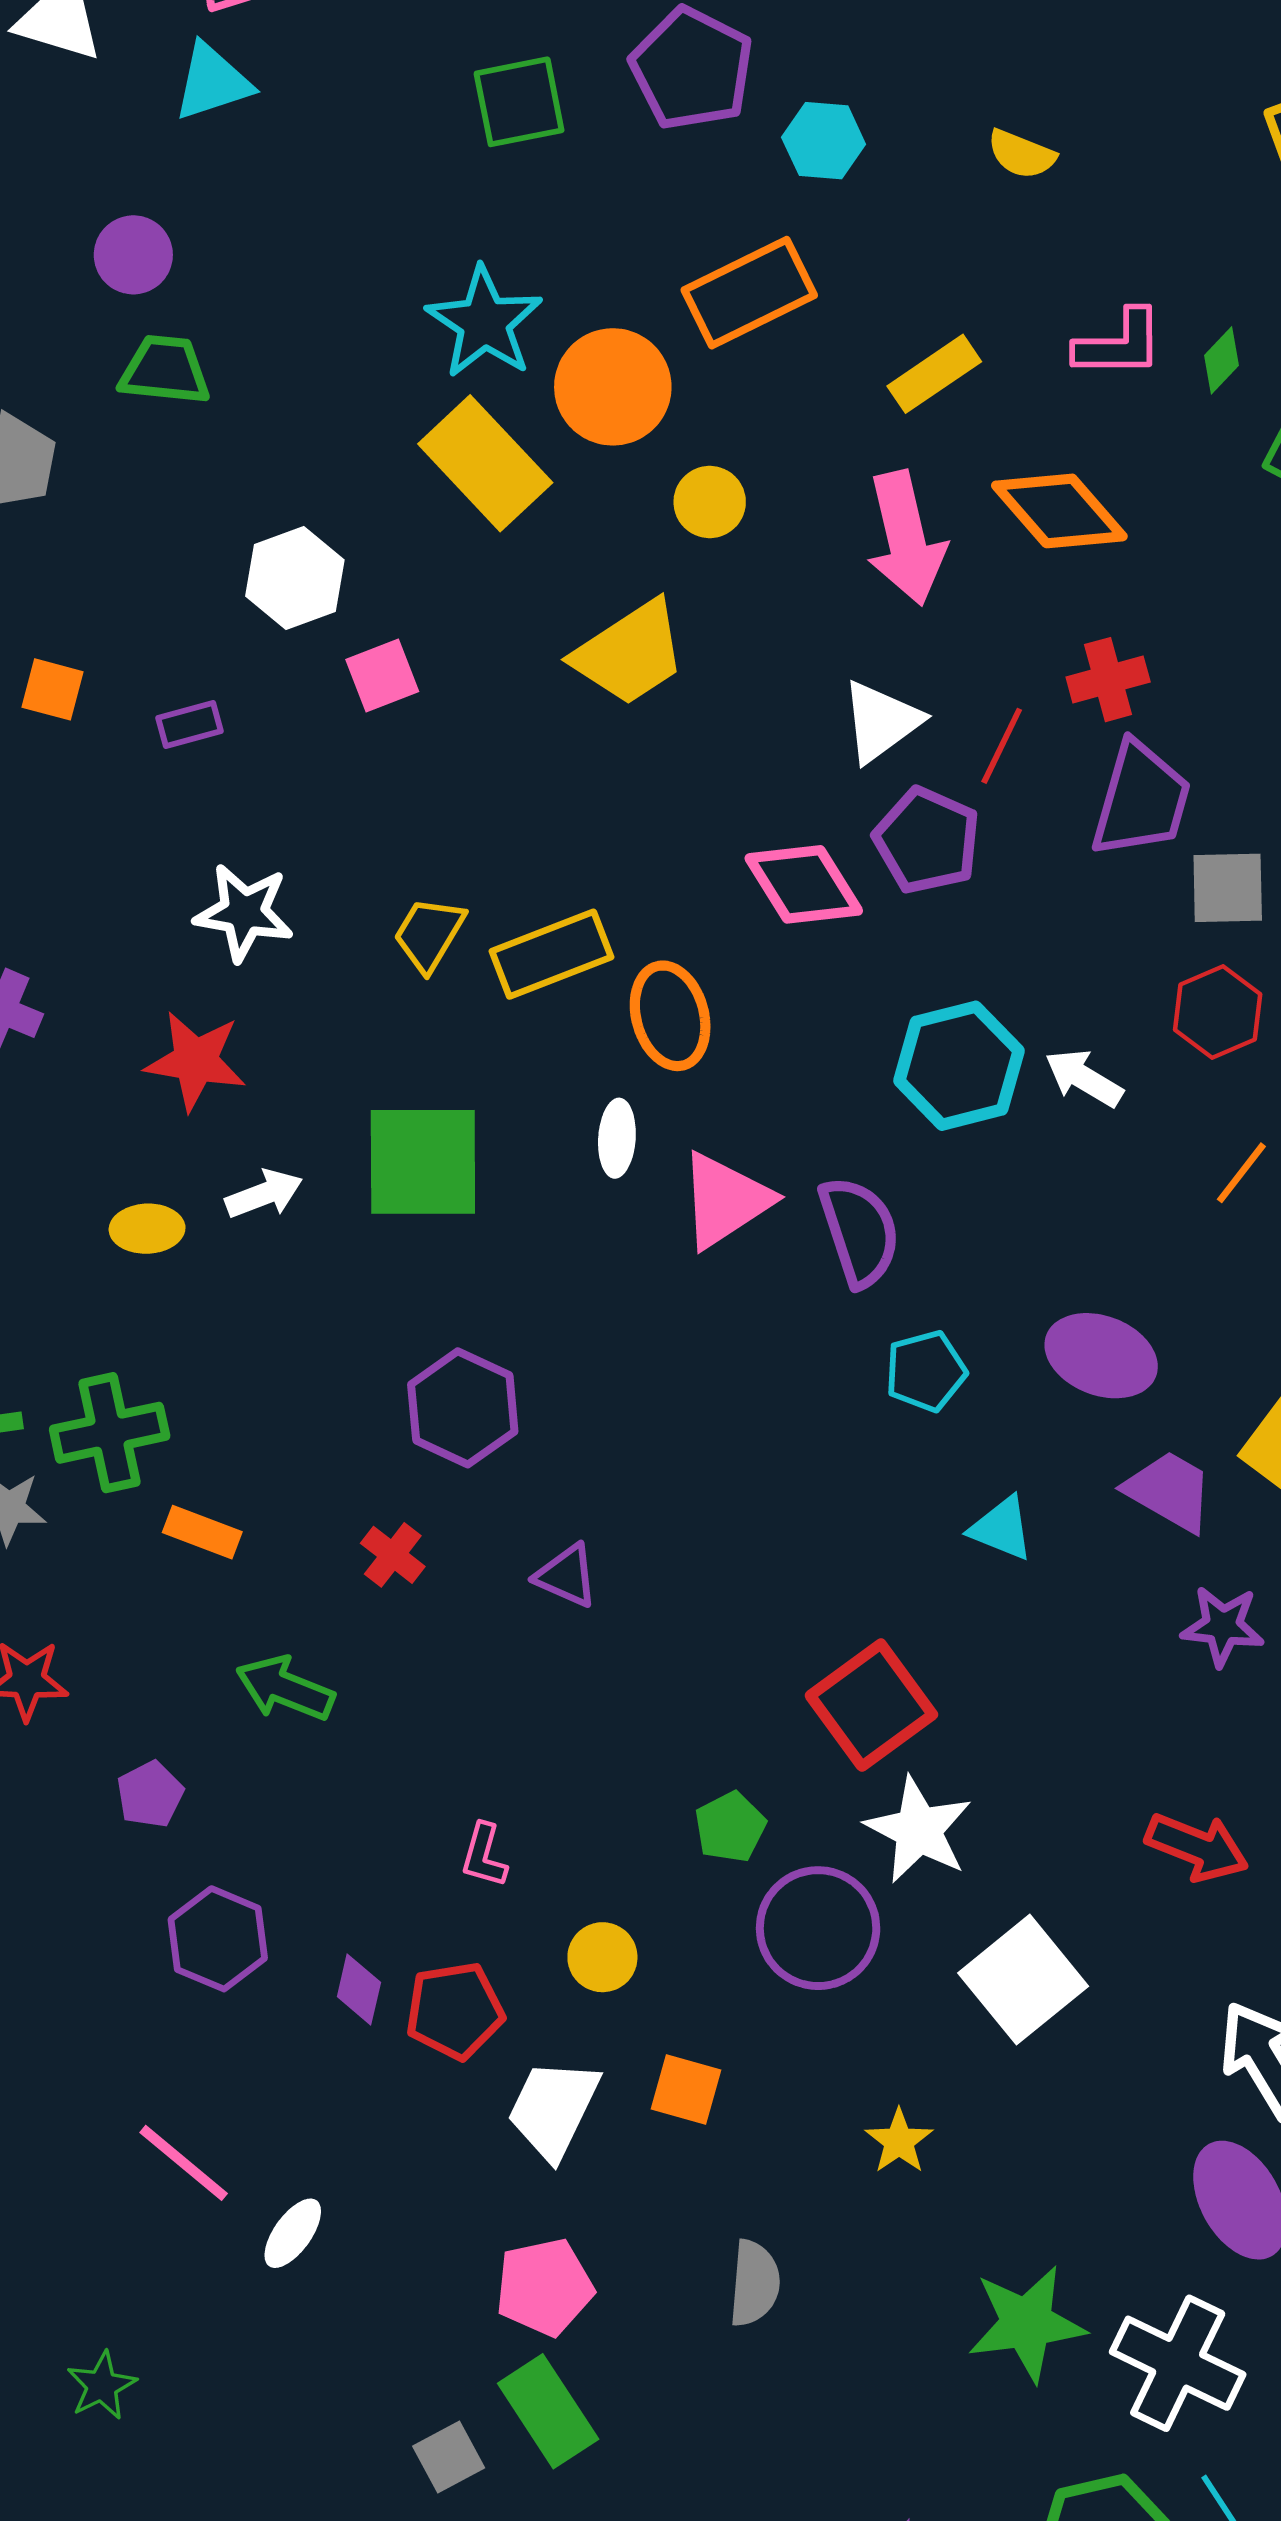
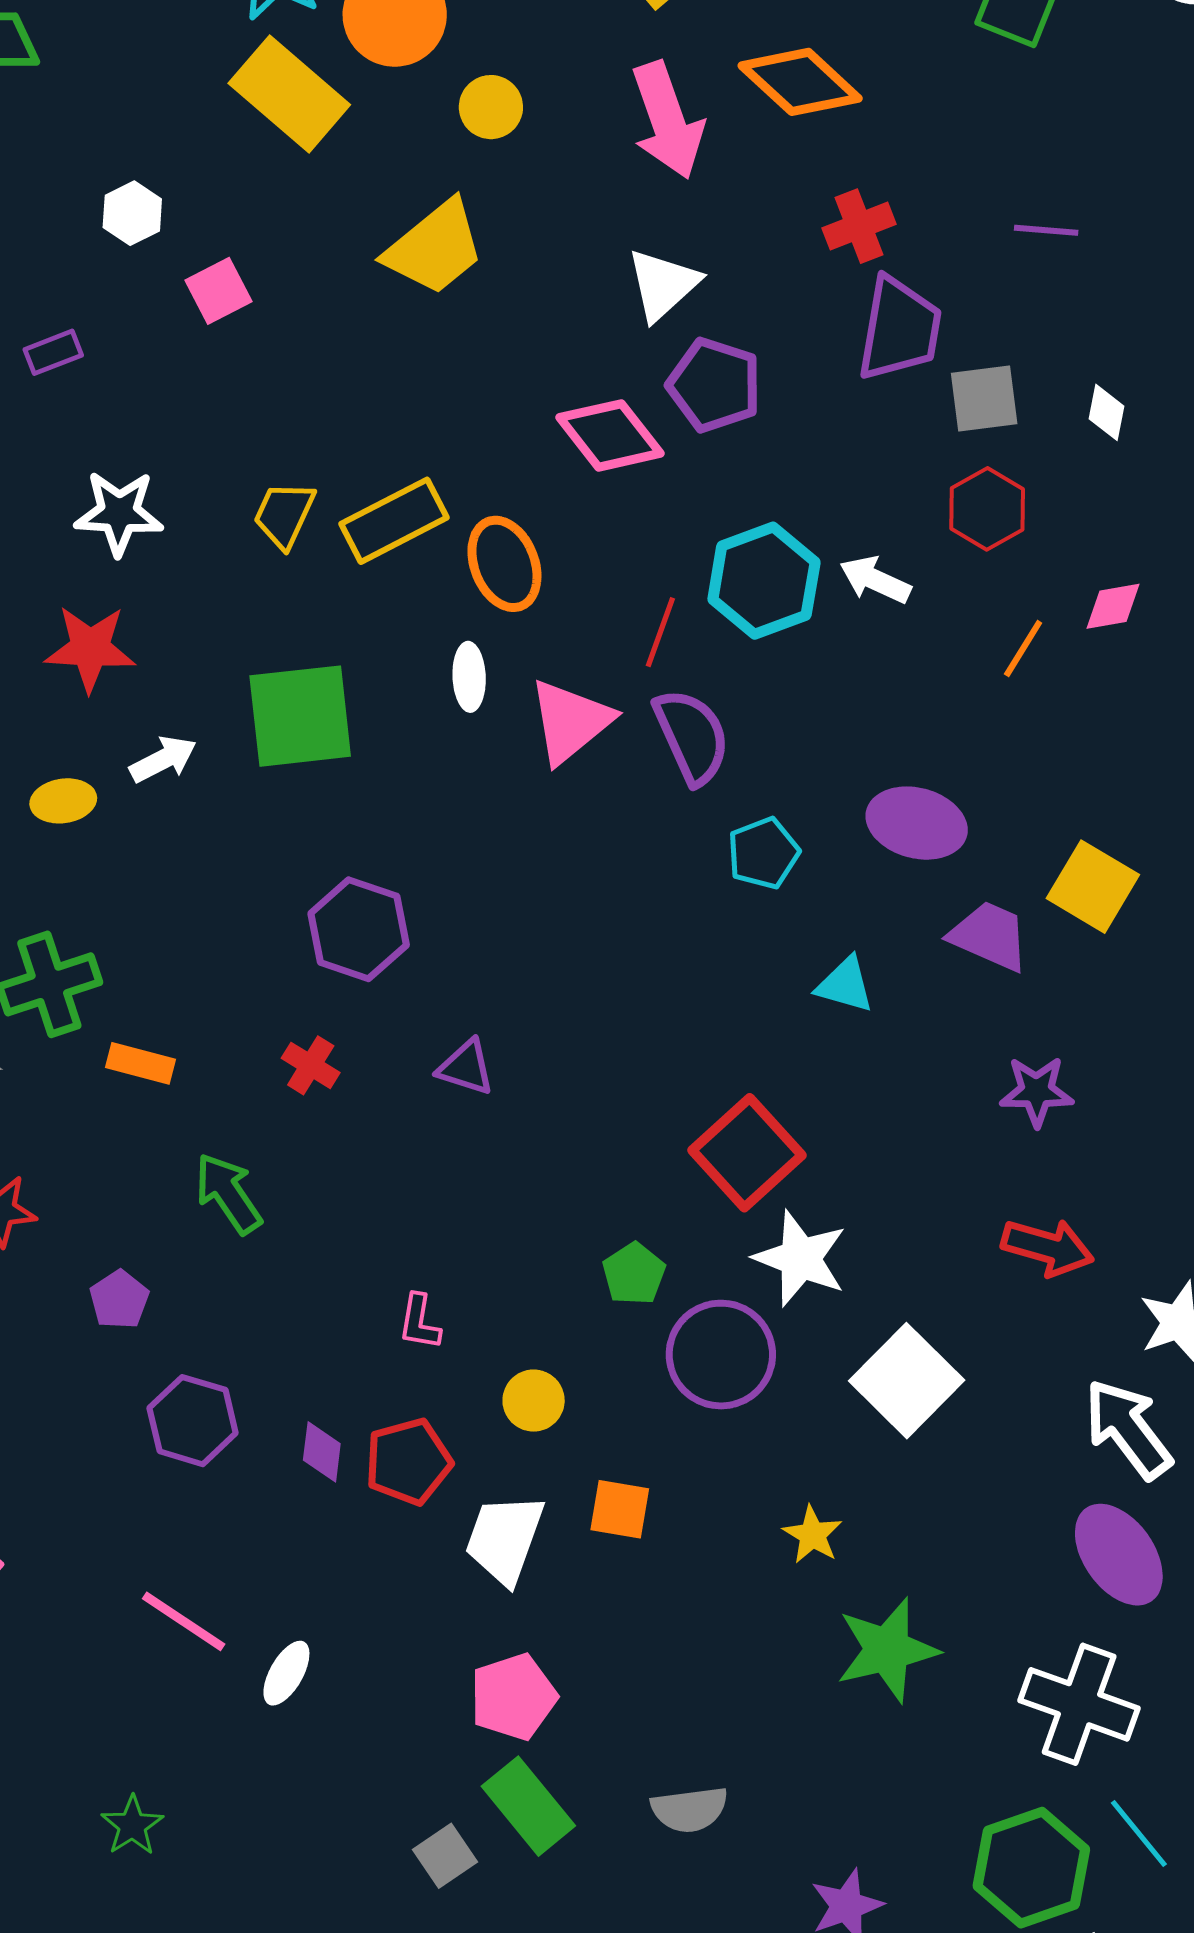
white hexagon: (295, 578) -> (132, 213), size x0.7
red line: (1002, 746) -> (660, 632), moved
purple star: (1223, 1626) -> (1037, 1091), moved
green arrow: (285, 1688) -> (228, 1193), turned 40
gray semicircle: (754, 2283) -> (689, 1809), moved, turned 84
green star: (1027, 2323) -> (887, 1650), moved

